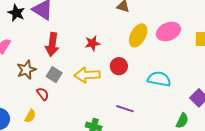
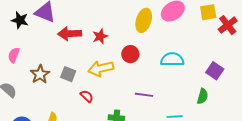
red arrow: (52, 44) -> (70, 34), moved, turned 90
red semicircle: (43, 94) -> (87, 96), moved

